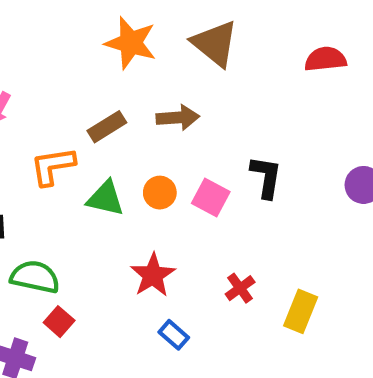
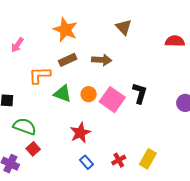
orange star: (131, 43) -> (65, 30), moved
brown triangle: (215, 43) -> (124, 27), size x0.7
pink square: (211, 198) -> (112, 100), size x1.4
red cross: (240, 288) -> (119, 160), moved

